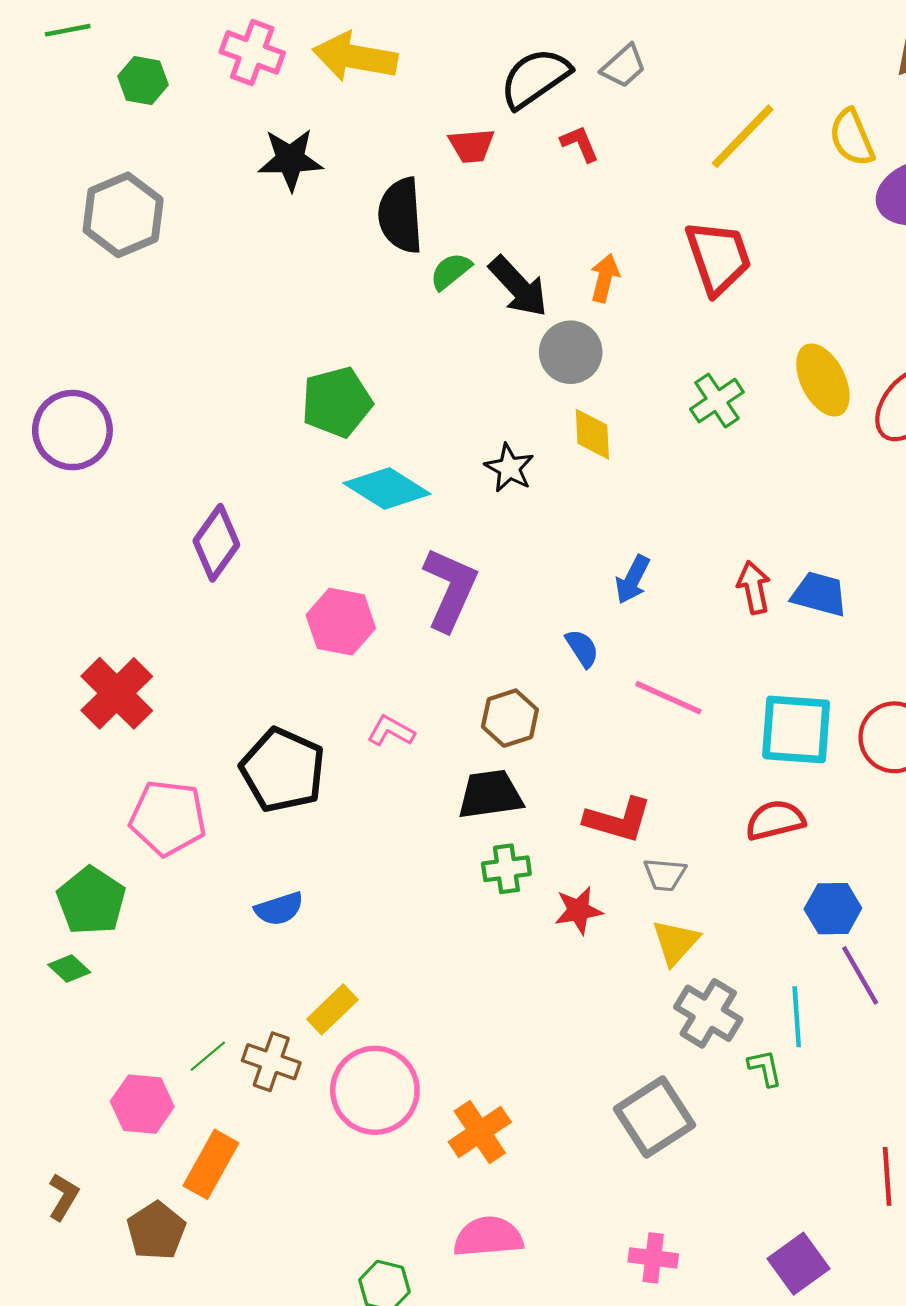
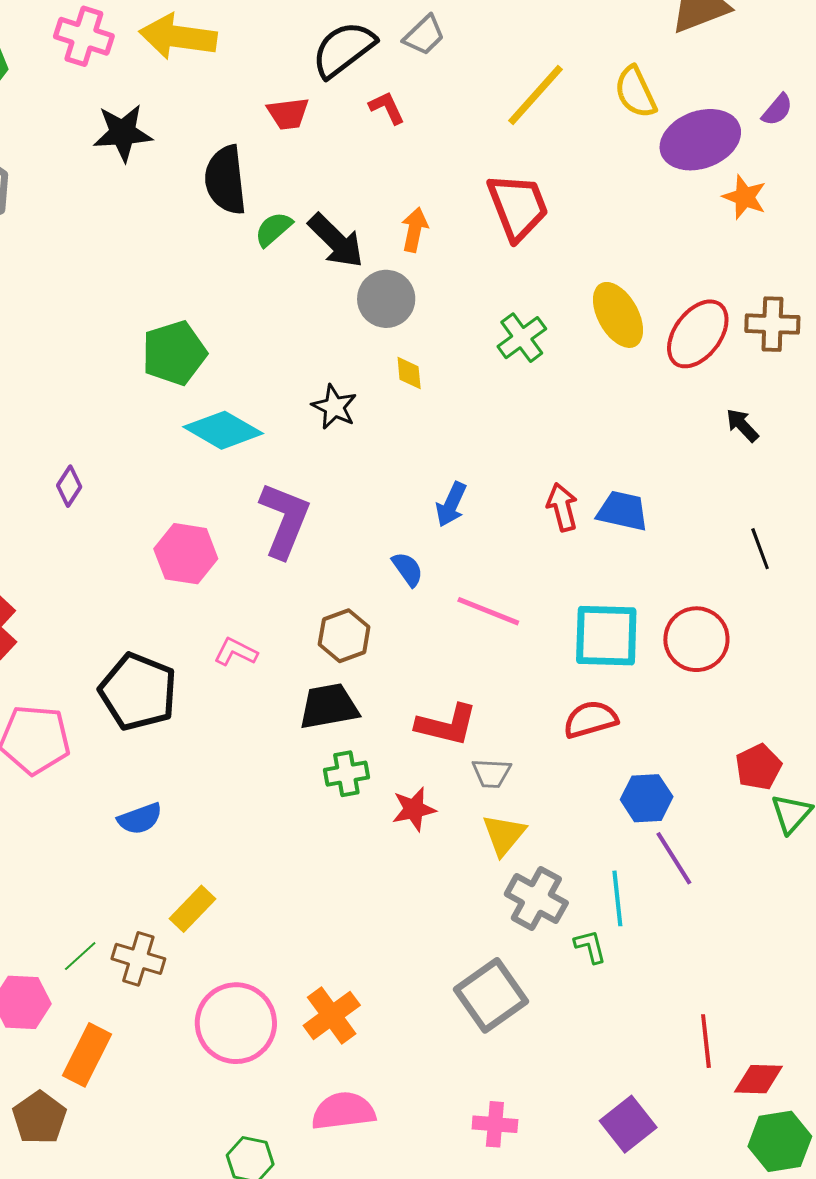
yellow diamond: (592, 434) -> (409, 373), size x0.7
purple diamond: (216, 543) -> (69, 486), size x0.6
pink circle: (375, 1090) -> (236, 1023), moved

